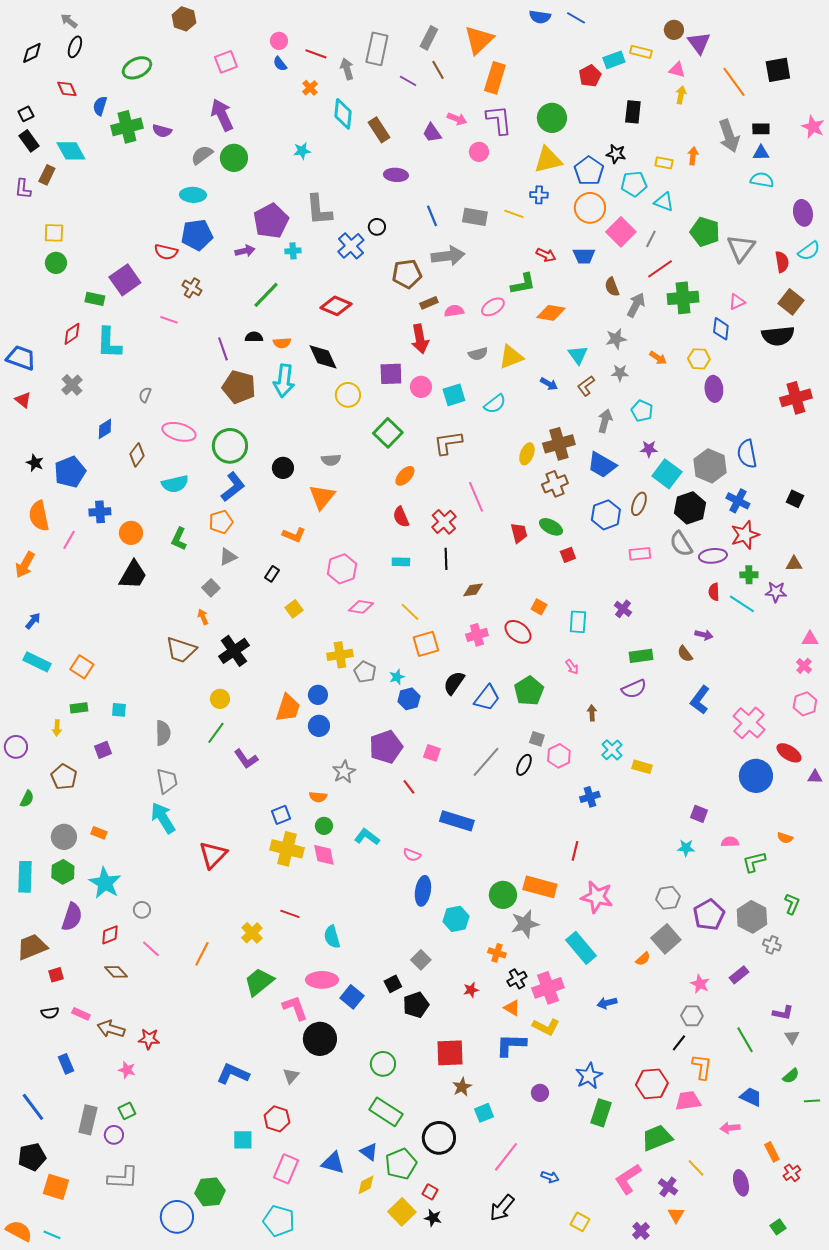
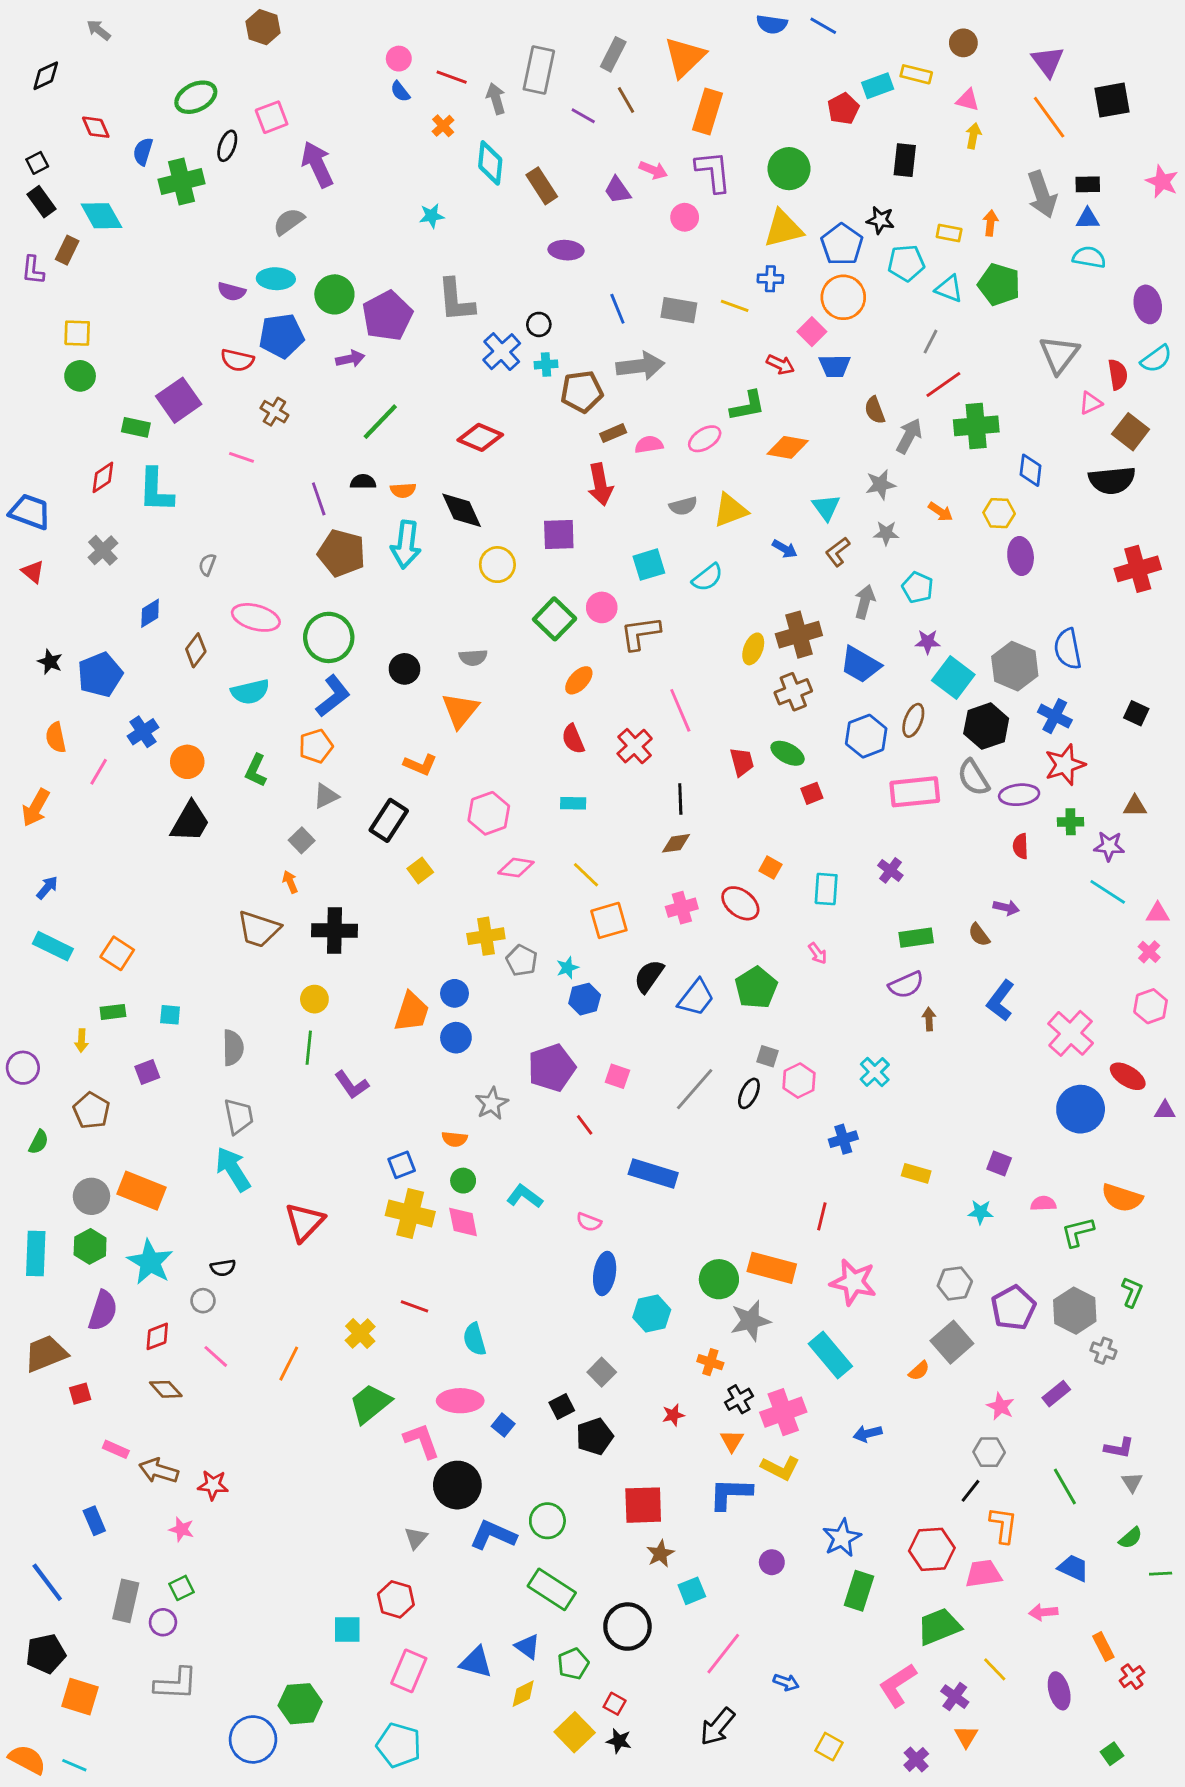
purple triangle: (699, 43) -> (1048, 61), moved
black ellipse: (75, 47) -> (227, 146), moved
pink square: (226, 62) -> (272, 117), moved
purple semicircle: (162, 131) -> (232, 292), moved
green circle: (234, 158) -> (334, 294), moved
pink square: (621, 232) -> (812, 332), moved, size x0.7
green pentagon: (705, 232) -> (999, 284), moved
cyan cross: (293, 251) -> (546, 364), moved
pink triangle: (737, 302) -> (1091, 403), moved
pink circle: (421, 387) -> (602, 607), moved
blue cross: (100, 512) -> (143, 732), turned -30
orange semicircle: (39, 516) -> (56, 738), size x0.7
pink rectangle: (640, 554) -> (915, 792), size x1.6
black line: (446, 559) -> (680, 799), moved
black rectangle: (272, 574) -> (389, 820), size x1.8
cyan line: (742, 604) -> (1108, 892), moved
black cross: (234, 651) -> (334, 930), turned 36
brown arrow: (592, 713) -> (929, 1019), moved
green line: (216, 733) -> (309, 1048), turned -30
yellow rectangle: (642, 767) -> (916, 1173), moved
orange rectangle: (99, 833) -> (141, 1191), size x2.0
orange semicircle: (785, 838) -> (1122, 1198), size x1.8
blue square: (352, 997) -> (503, 1425), size x0.7
orange triangle: (512, 1008) -> (732, 1441), turned 30
black semicircle: (50, 1013) -> (223, 1268), moved
blue L-shape: (233, 1074) -> (493, 1535), moved
green pentagon: (401, 1164) -> (573, 1664), size x0.7

